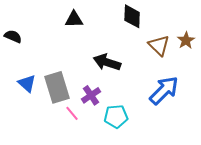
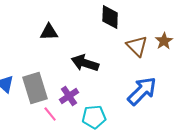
black triangle: (74, 19) -> (49, 32), moved

